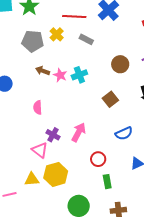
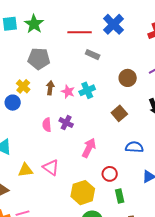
yellow cross: (57, 34) -> (23, 86), moved
brown arrow: (43, 71) -> (50, 88), turned 80
blue semicircle: (124, 133) -> (134, 147), turned -150
purple cross: (53, 135) -> (66, 123), moved
yellow hexagon: (56, 174) -> (83, 193), moved
yellow triangle: (32, 179) -> (25, 170), moved

